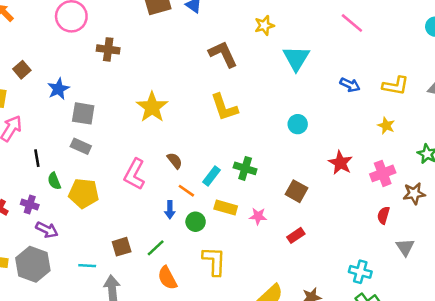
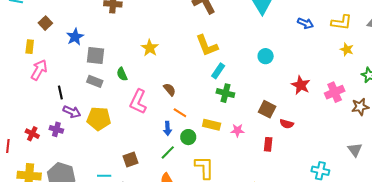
yellow star: (152, 107) -> (150, 48), size x0.7
yellow star: (386, 126) -> (347, 49), moved
cyan rectangle: (212, 176) -> (218, 71), moved
green semicircle: (54, 181) -> (122, 74), moved
red semicircle: (383, 215) -> (287, 124), moved, turned -88
purple arrow: (47, 230) -> (72, 112), moved
red rectangle: (296, 235) -> (268, 144), turned -48
green line: (156, 248) -> (168, 152), moved

